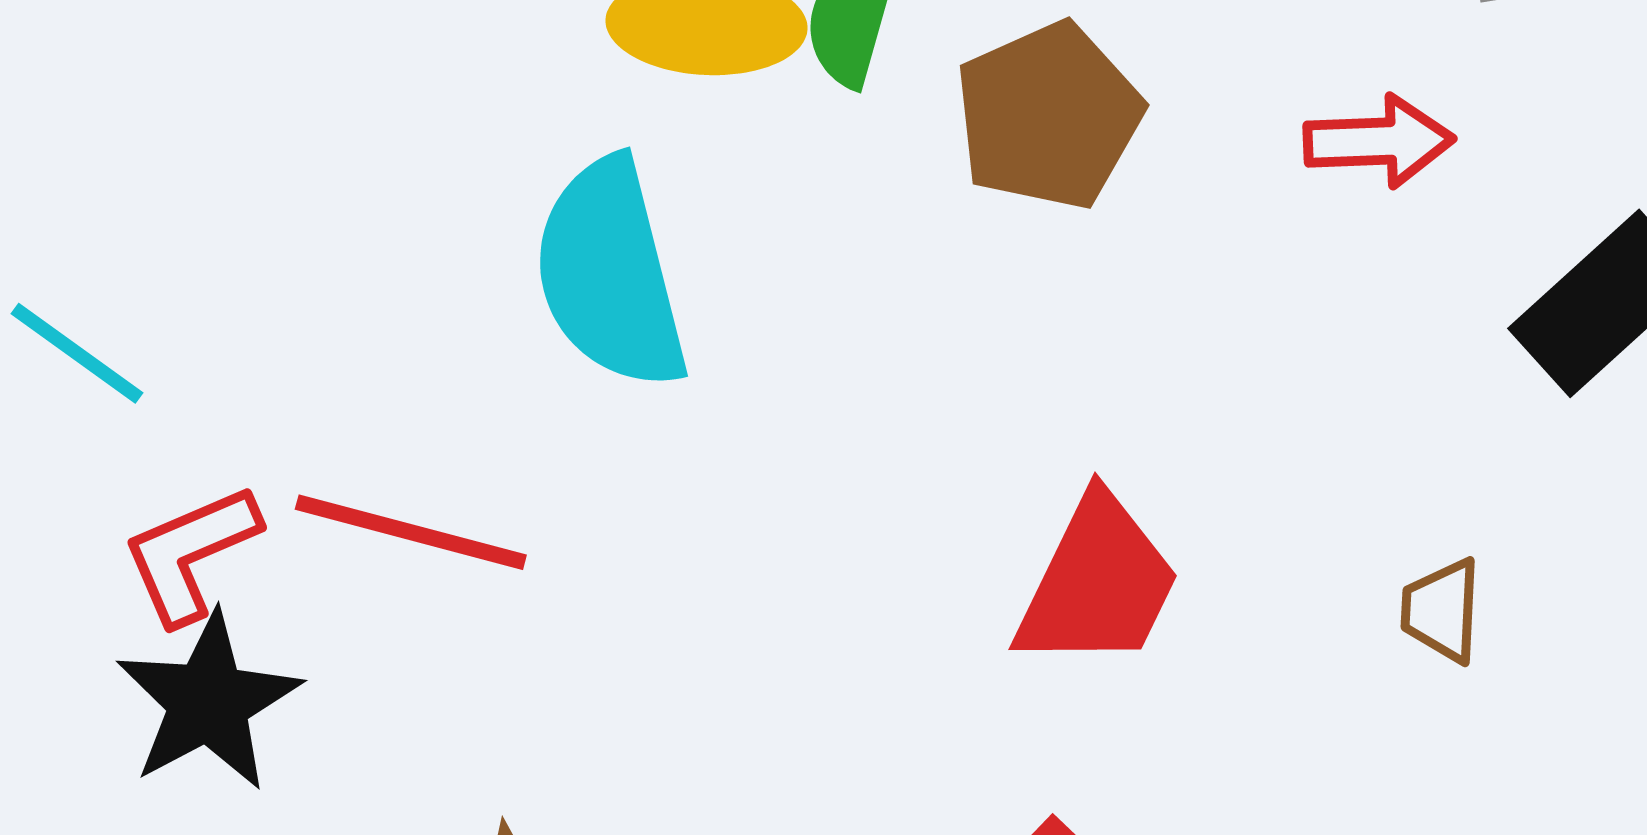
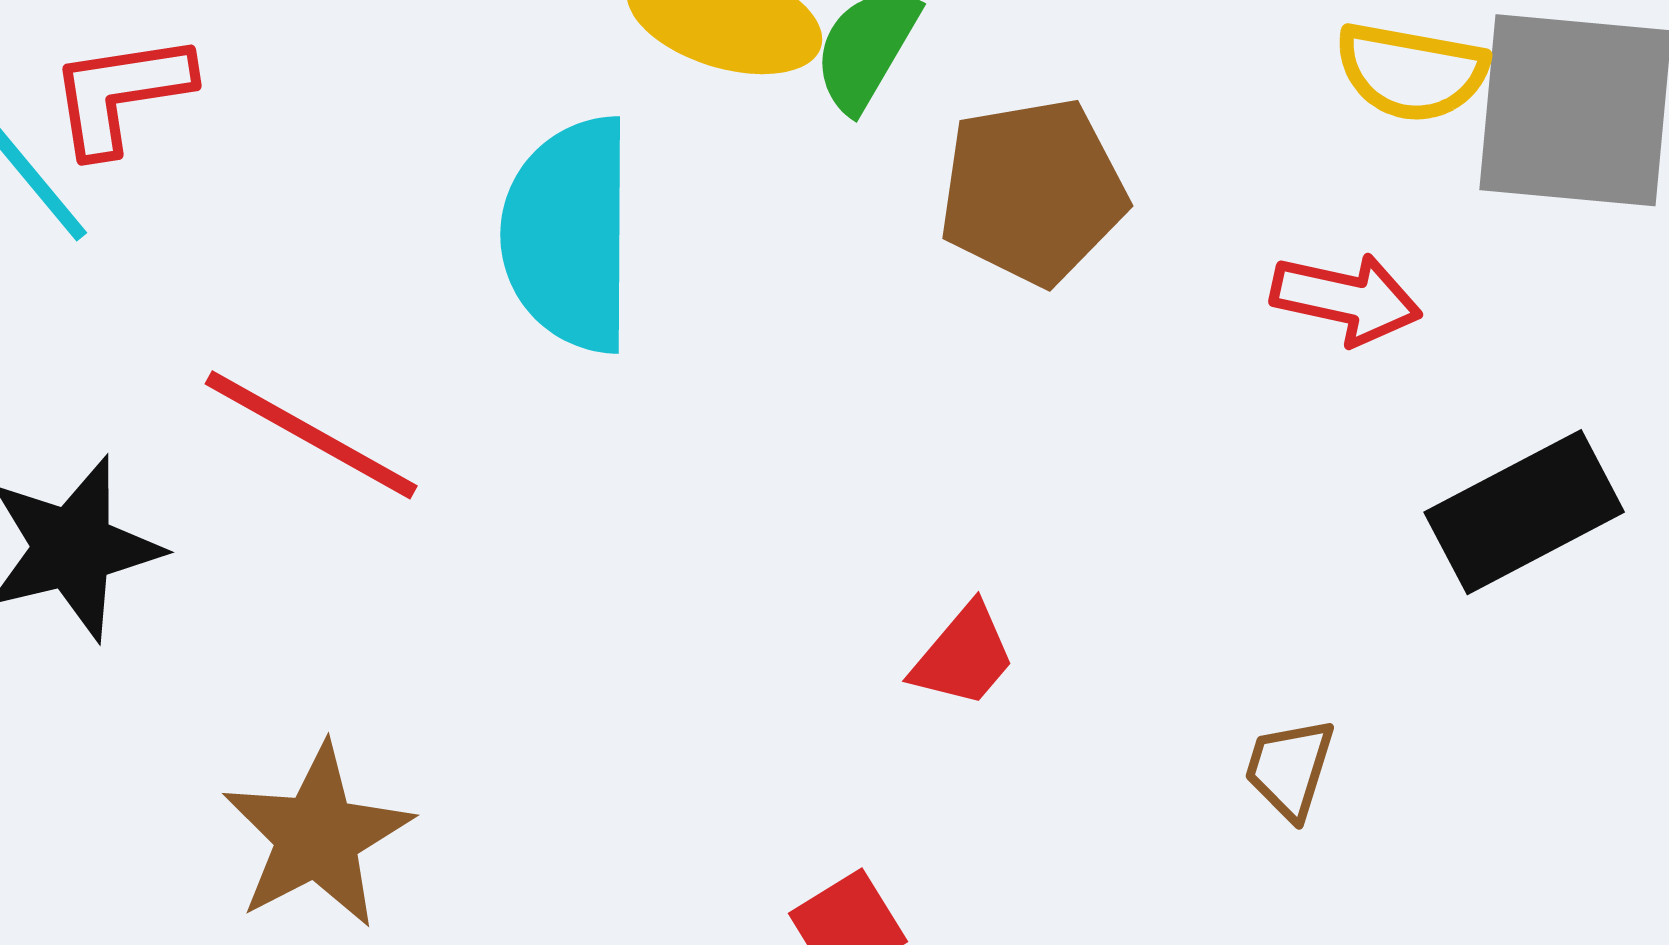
red L-shape: (190, 554) -> (121, 94), moved
red trapezoid: (1098, 583) -> (964, 656), size x0.6

